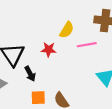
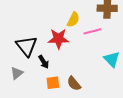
red star: (49, 50) -> (58, 39), size x1.5

